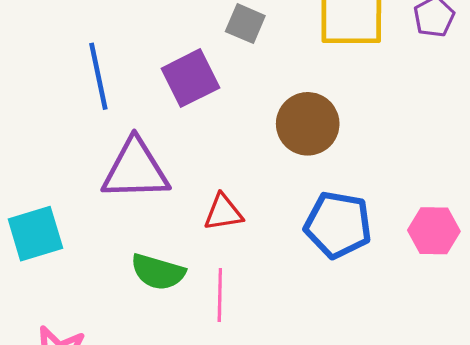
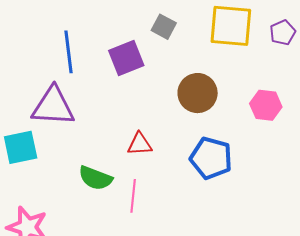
purple triangle: (135, 170) -> (53, 106), moved
pink hexagon: (434, 231) -> (266, 105), moved

